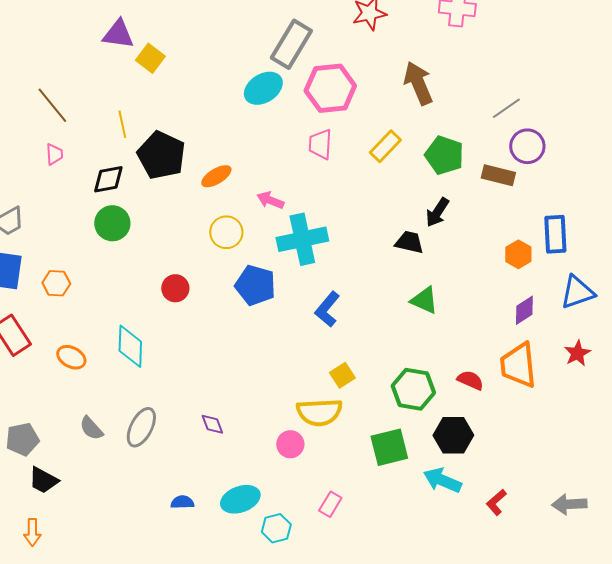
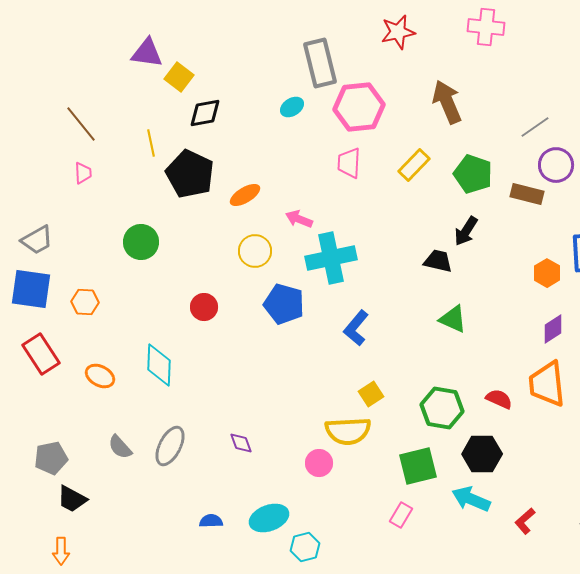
gray rectangle: (291, 44) -> (320, 63), turned -45
cyan ellipse: (263, 88) -> (292, 107), size x0.6
black diamond: (108, 179) -> (205, 113), moved
pink rectangle: (330, 504) -> (401, 515), moved

